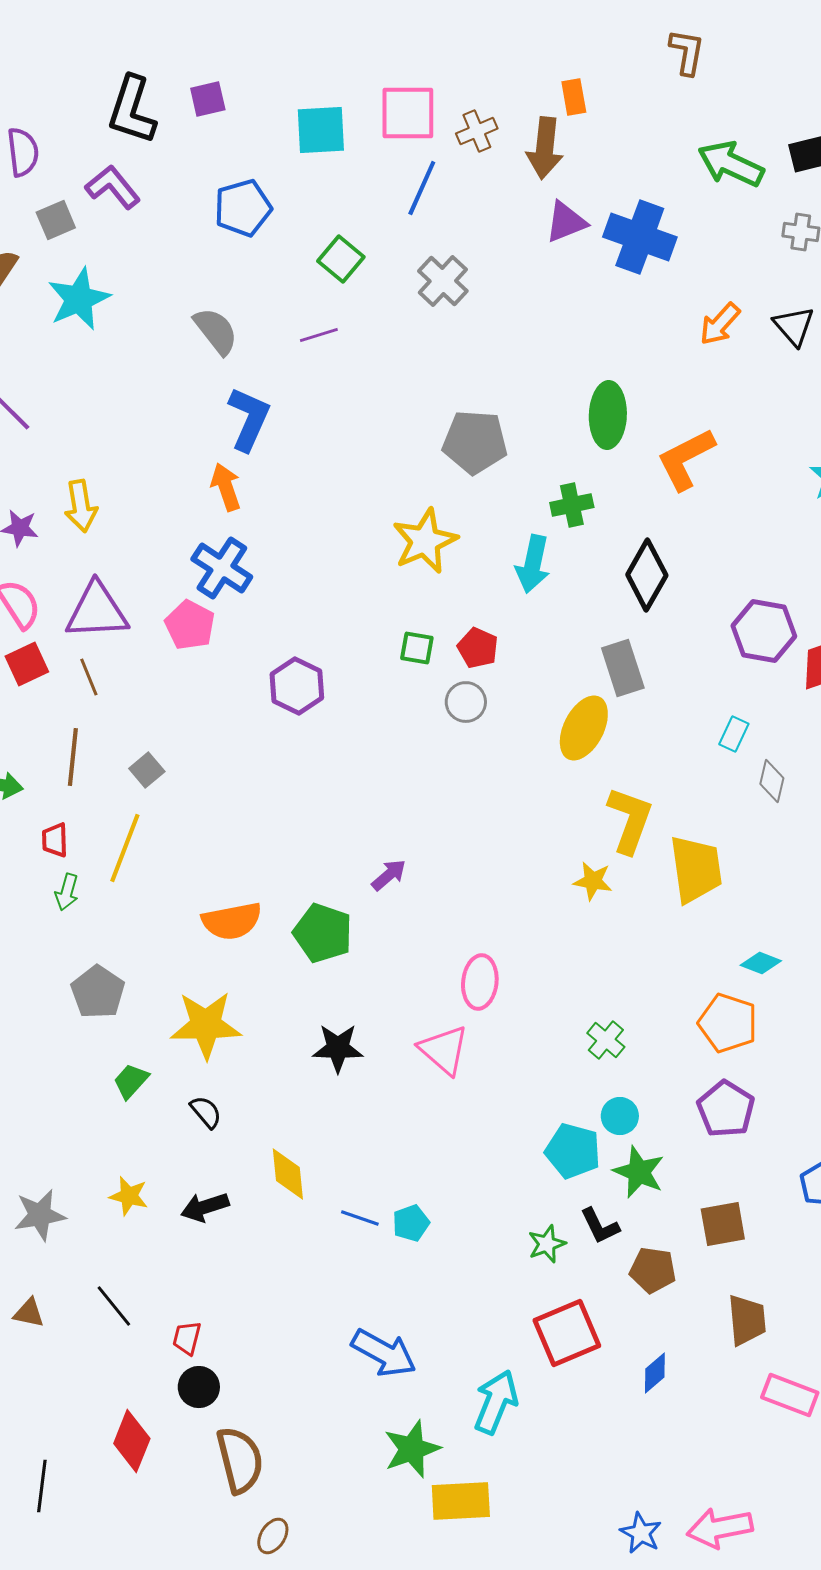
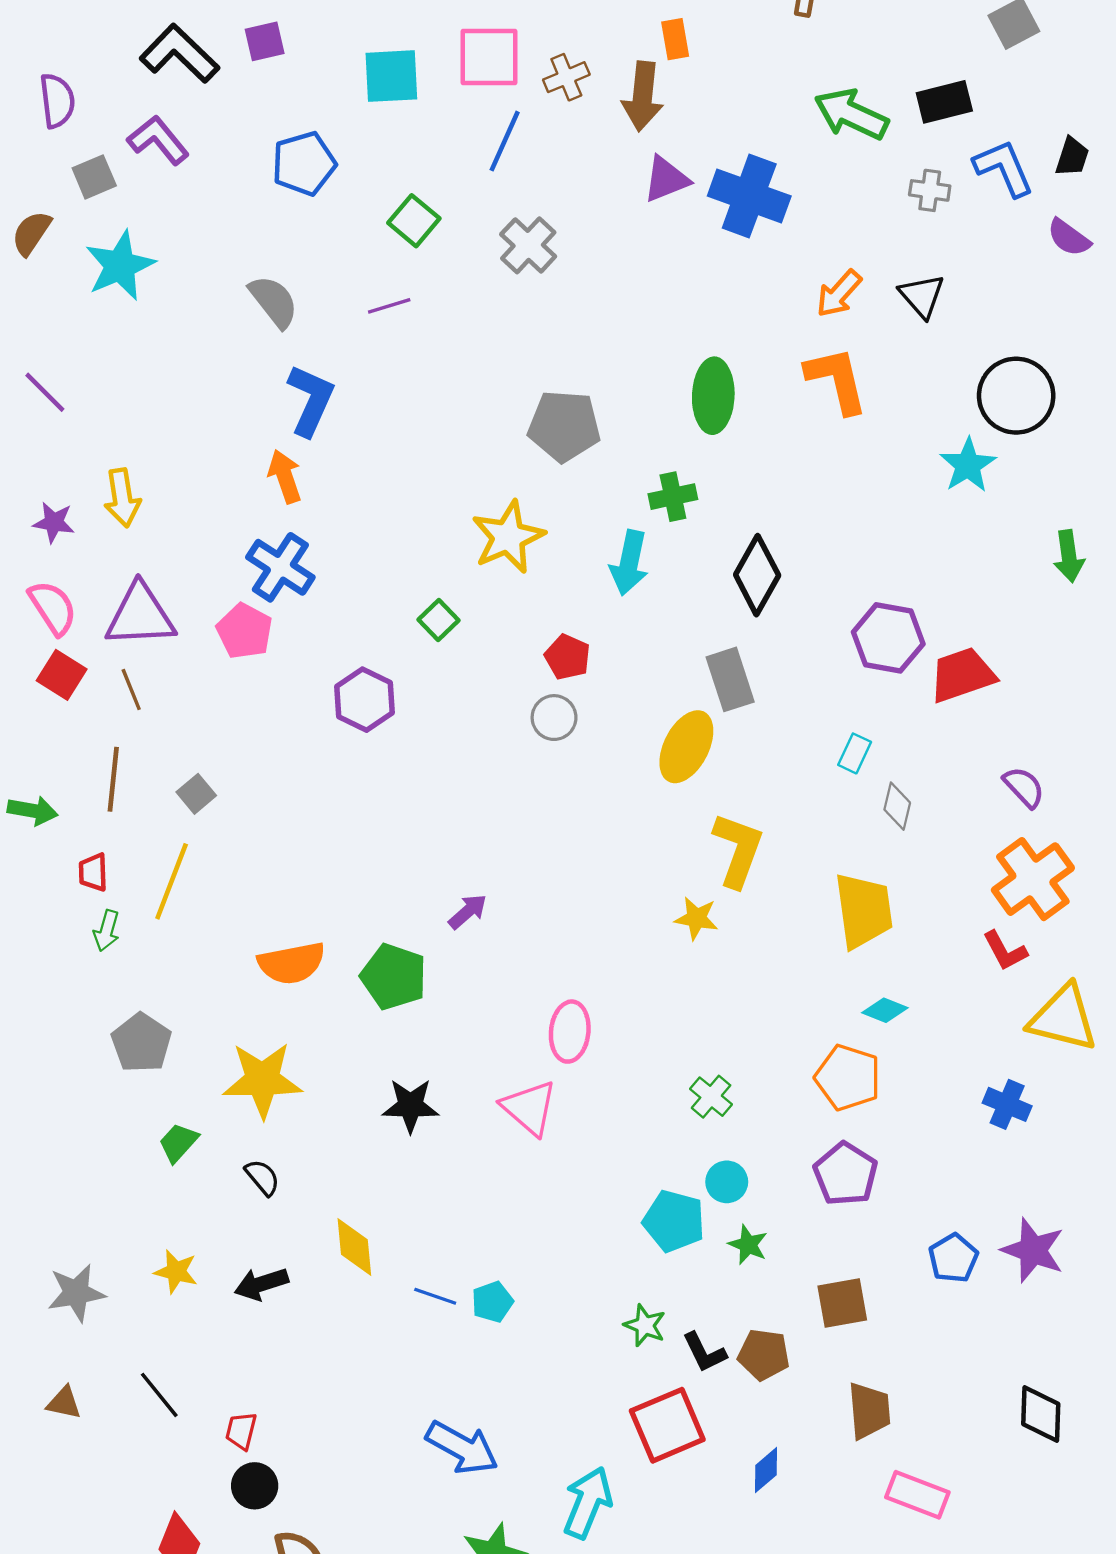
black L-shape: (132, 110) -> (179, 54), turned 116
orange L-shape: (686, 459) -> (837, 380), moved, turned 104
green square: (417, 648) -> (439, 620), moved, turned 36
red square: (27, 664) -> (62, 675), turned -33
yellow trapezoid: (696, 869) -> (864, 910), moved
green star: (639, 1172) -> (748, 1245), size x0.7
black L-shape: (600, 1226) -> (704, 1352), moved
green star: (547, 1244) -> (645, 1325), turned -30

